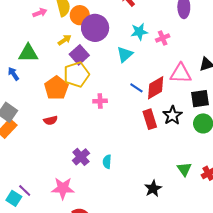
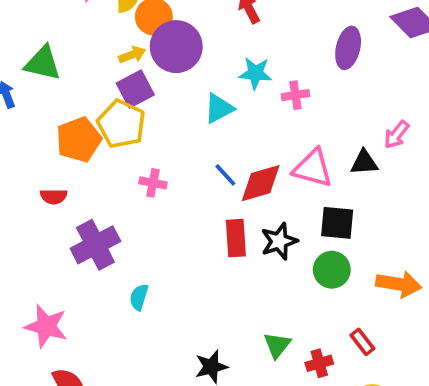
yellow arrow: (65, 40) -> (132, 55), moved
yellow pentagon: (76, 75) -> (121, 124), turned 30
purple cross: (81, 157) -> (95, 245), moved, size x1.4

